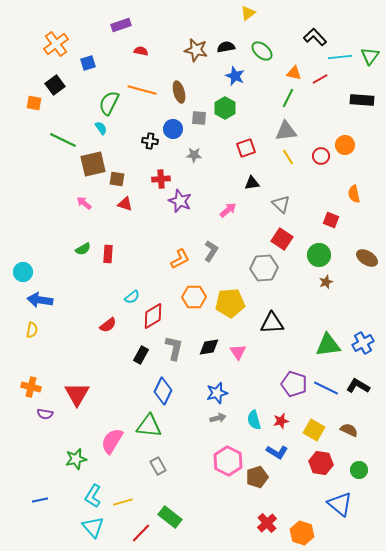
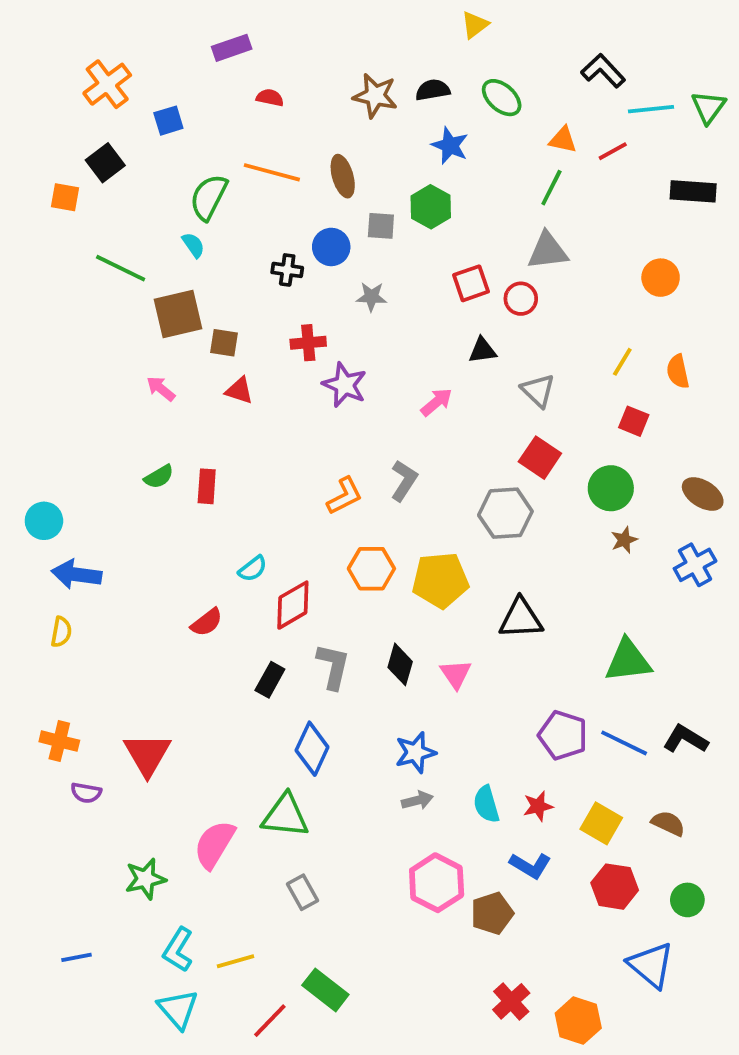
red circle: (321, 156) -> (521, 299), moved
yellow line: (288, 157) -> (622, 362), moved, turned 63
blue cross: (363, 343) -> (695, 565), moved
black diamond: (209, 347) -> (400, 664), turned -65

